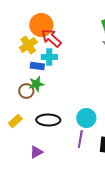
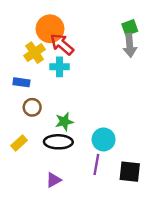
blue rectangle: (37, 66) -> (21, 82), moved
green star: (36, 84) -> (64, 122), moved
purple triangle: (36, 152) -> (54, 180), moved

